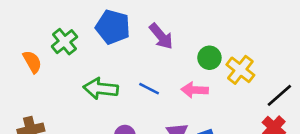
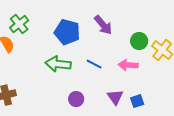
blue pentagon: (113, 27) -> (67, 32), moved
green cross: (64, 42) -> (19, 24), moved

